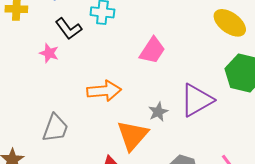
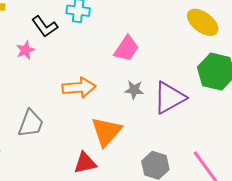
pink star: (49, 53) -> (25, 50), turned 30
gray star: (158, 112) -> (134, 90), moved, turned 30

